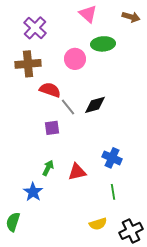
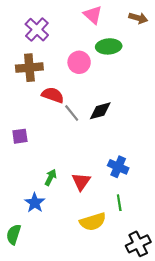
purple square: (52, 128) -> (20, 136), moved
red triangle: (77, 172) -> (81, 182), turned -42
yellow semicircle: (98, 224) -> (93, 222), moved, size x1.4

